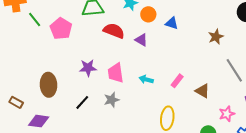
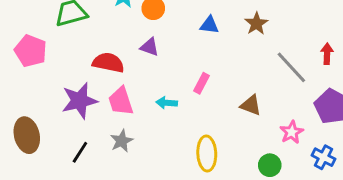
blue triangle: (172, 23) -> (209, 25), moved
red semicircle: (114, 31) -> (108, 63), moved
purple star: (88, 68) -> (79, 101), size x1.4
pink rectangle: (177, 81) -> (202, 83), moved

